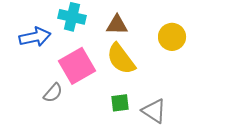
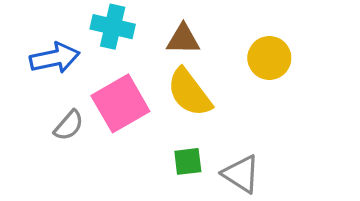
gray semicircle: (53, 93) -> (69, 125), moved

